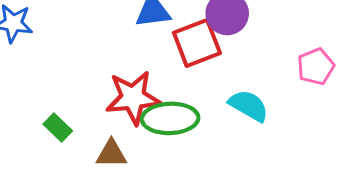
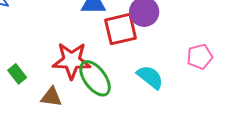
green ellipse: (170, 118) -> (95, 78), turned 48

